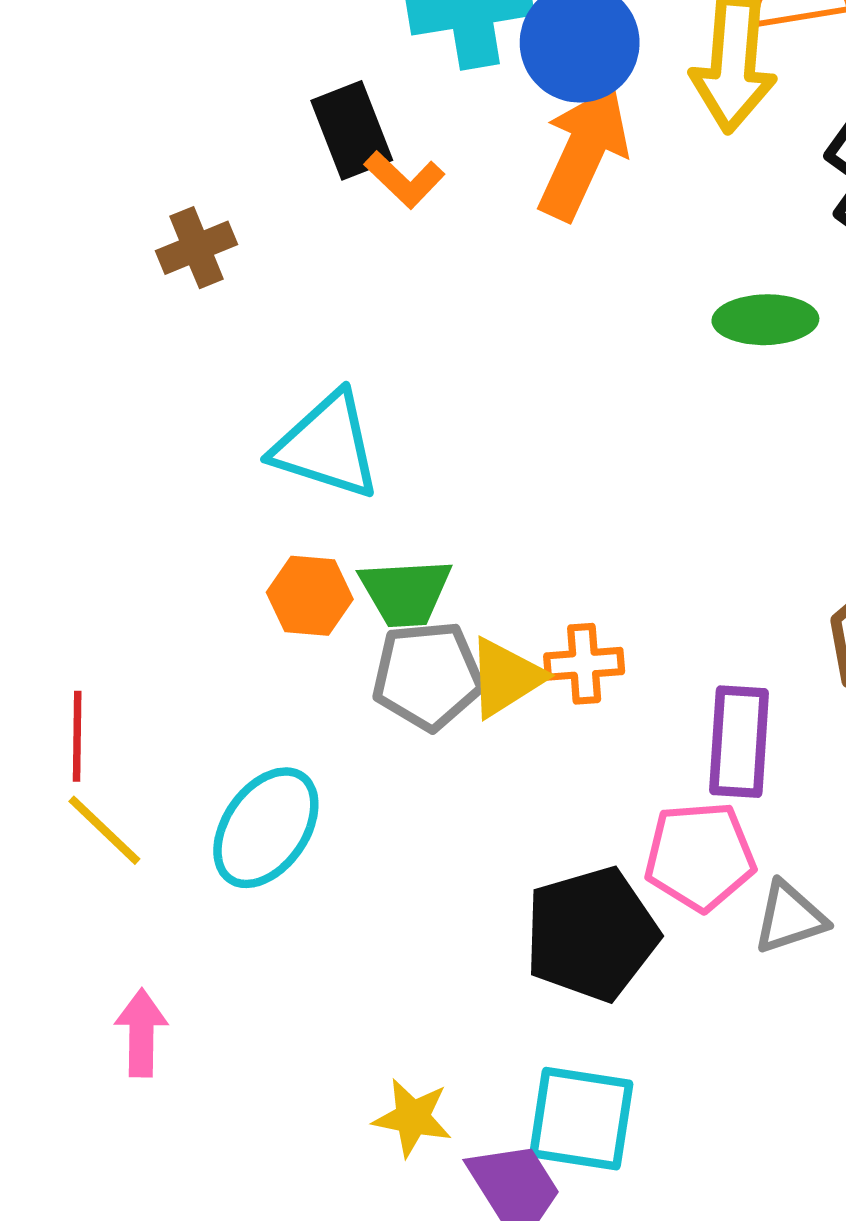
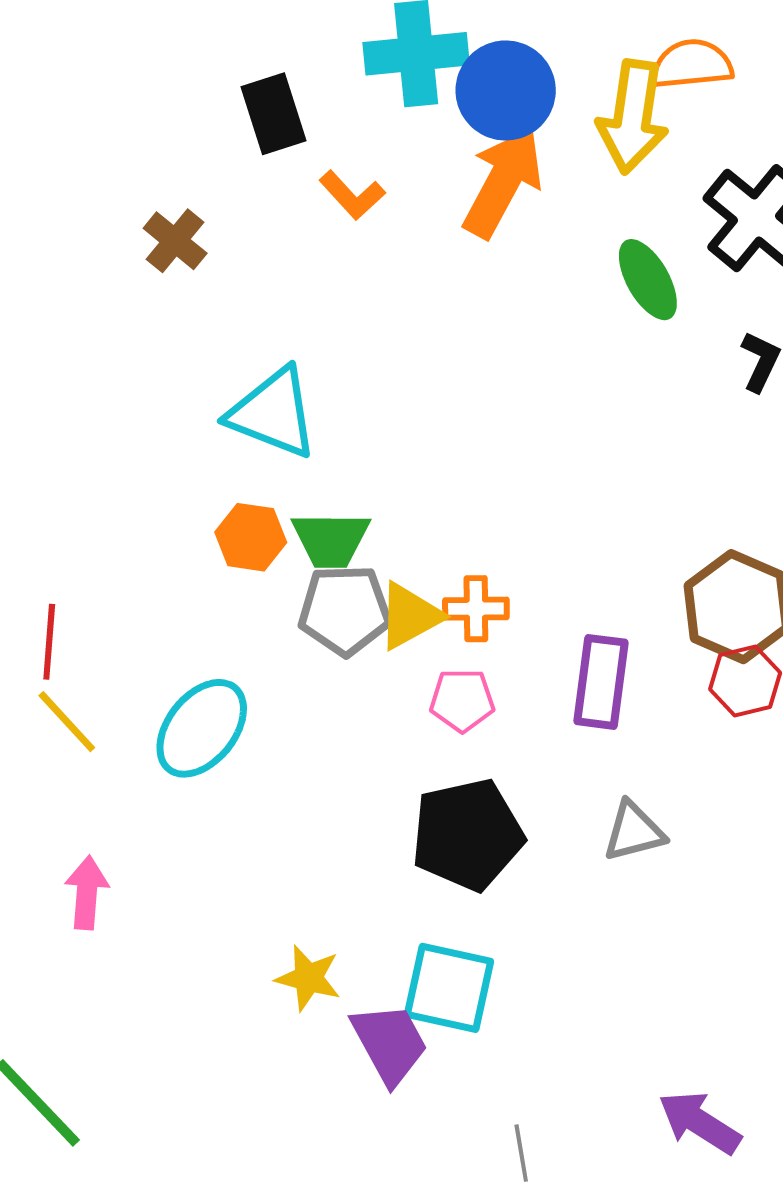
black rectangle: (352, 130) -> (273, 114), moved
brown cross: (197, 248) -> (175, 241), turned -32
green ellipse: (765, 320) -> (648, 280), moved, turned 58
pink pentagon: (700, 856) -> (462, 700), moved, size x0.7

